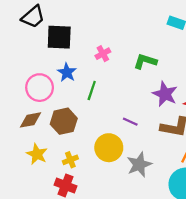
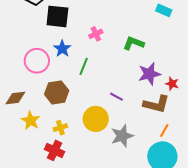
purple star: (165, 94) -> (149, 74), turned 30
brown diamond: (30, 120) -> (15, 98), moved

